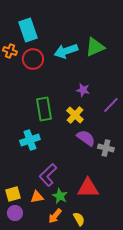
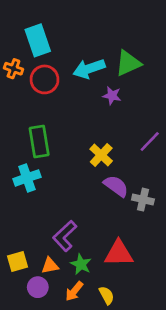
purple star: (83, 90) -> (112, 96), moved
green rectangle: (44, 109) -> (39, 142), moved
cyan cross: (30, 140) -> (27, 178), moved
purple circle: (15, 213) -> (38, 287), moved

